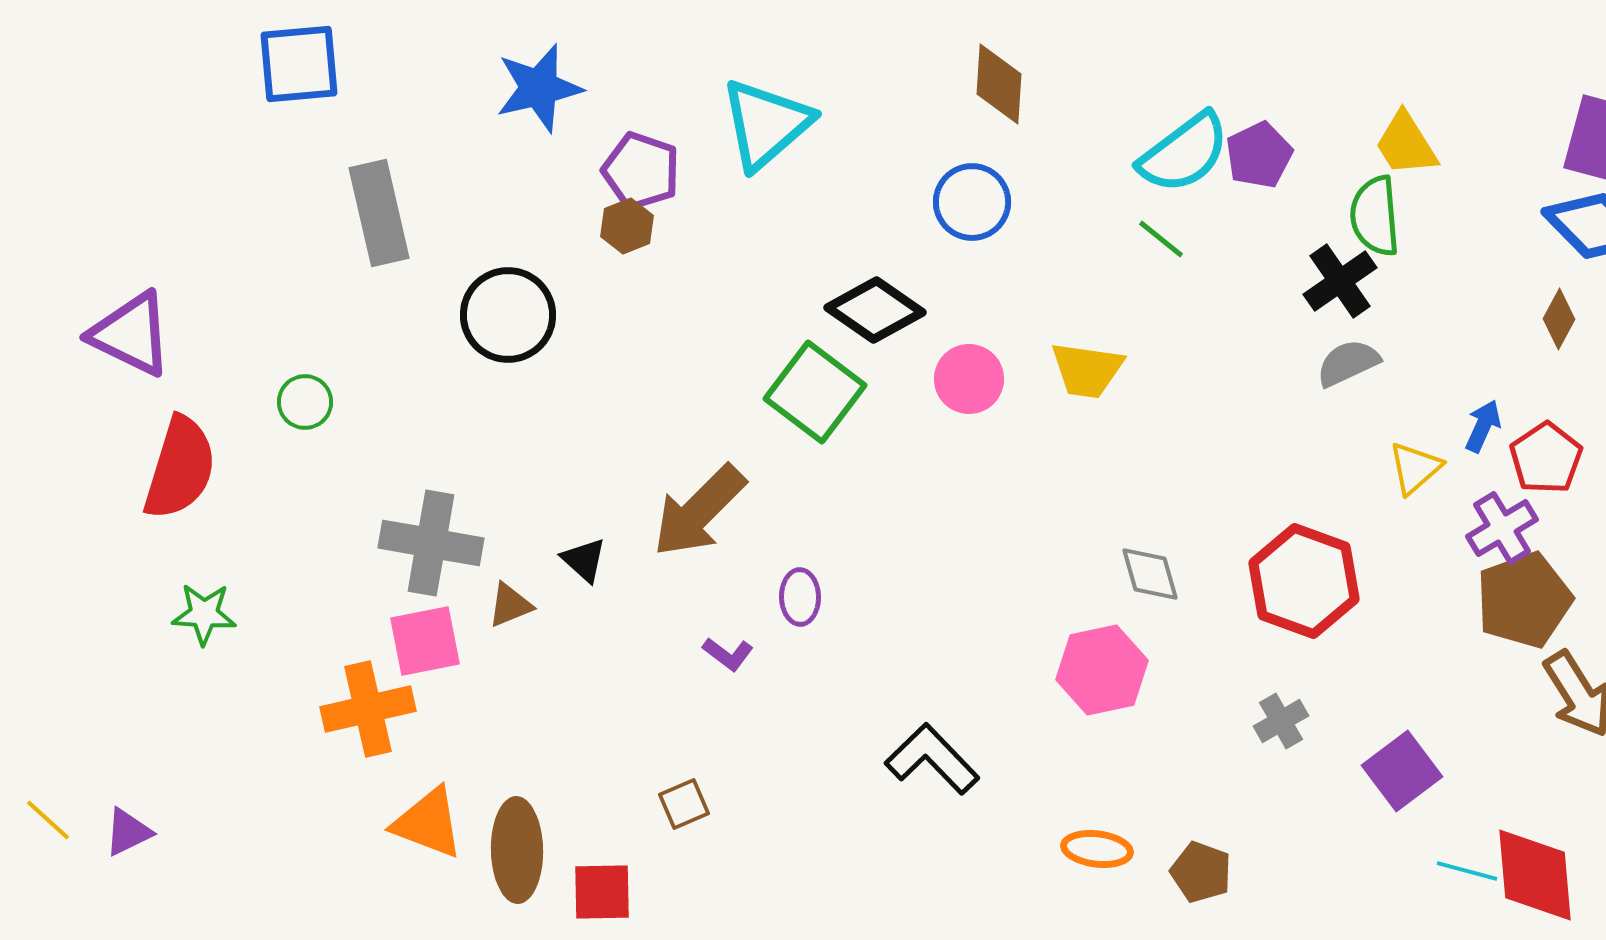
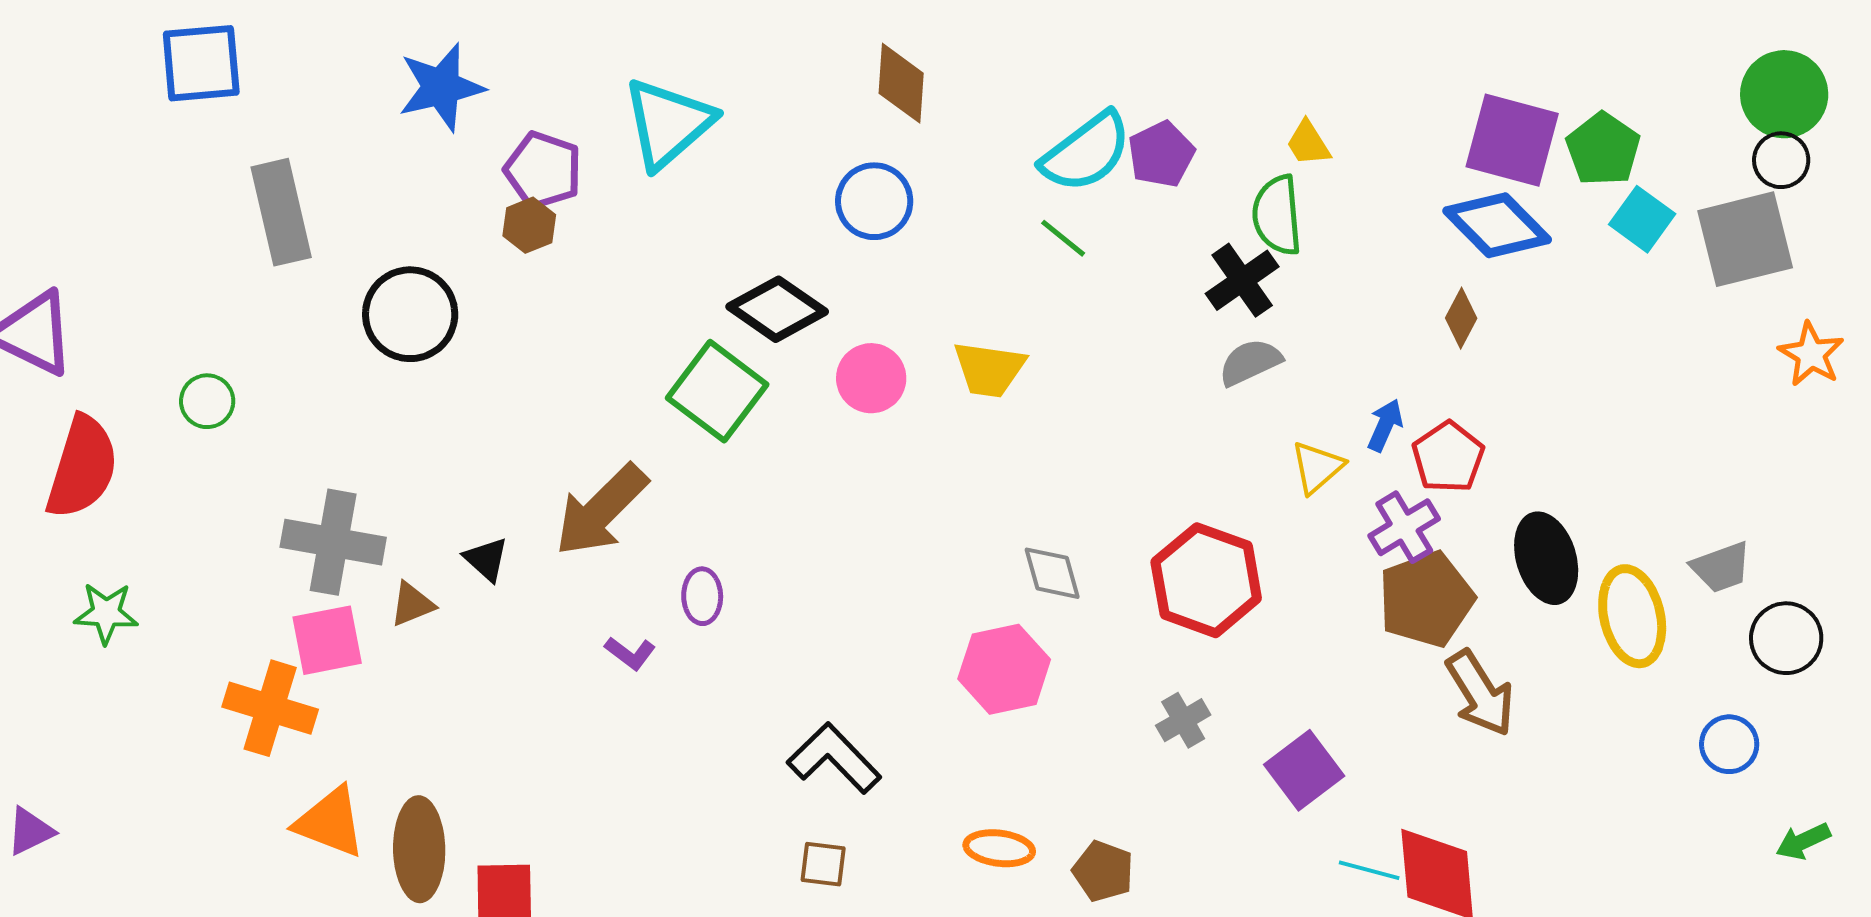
yellow trapezoid: (1406, 144) -> (1308, 143), size x0.7
orange cross: (368, 709) -> (270, 708), turned 30
brown square: (684, 804) -> (823, 864), moved, turned 30

